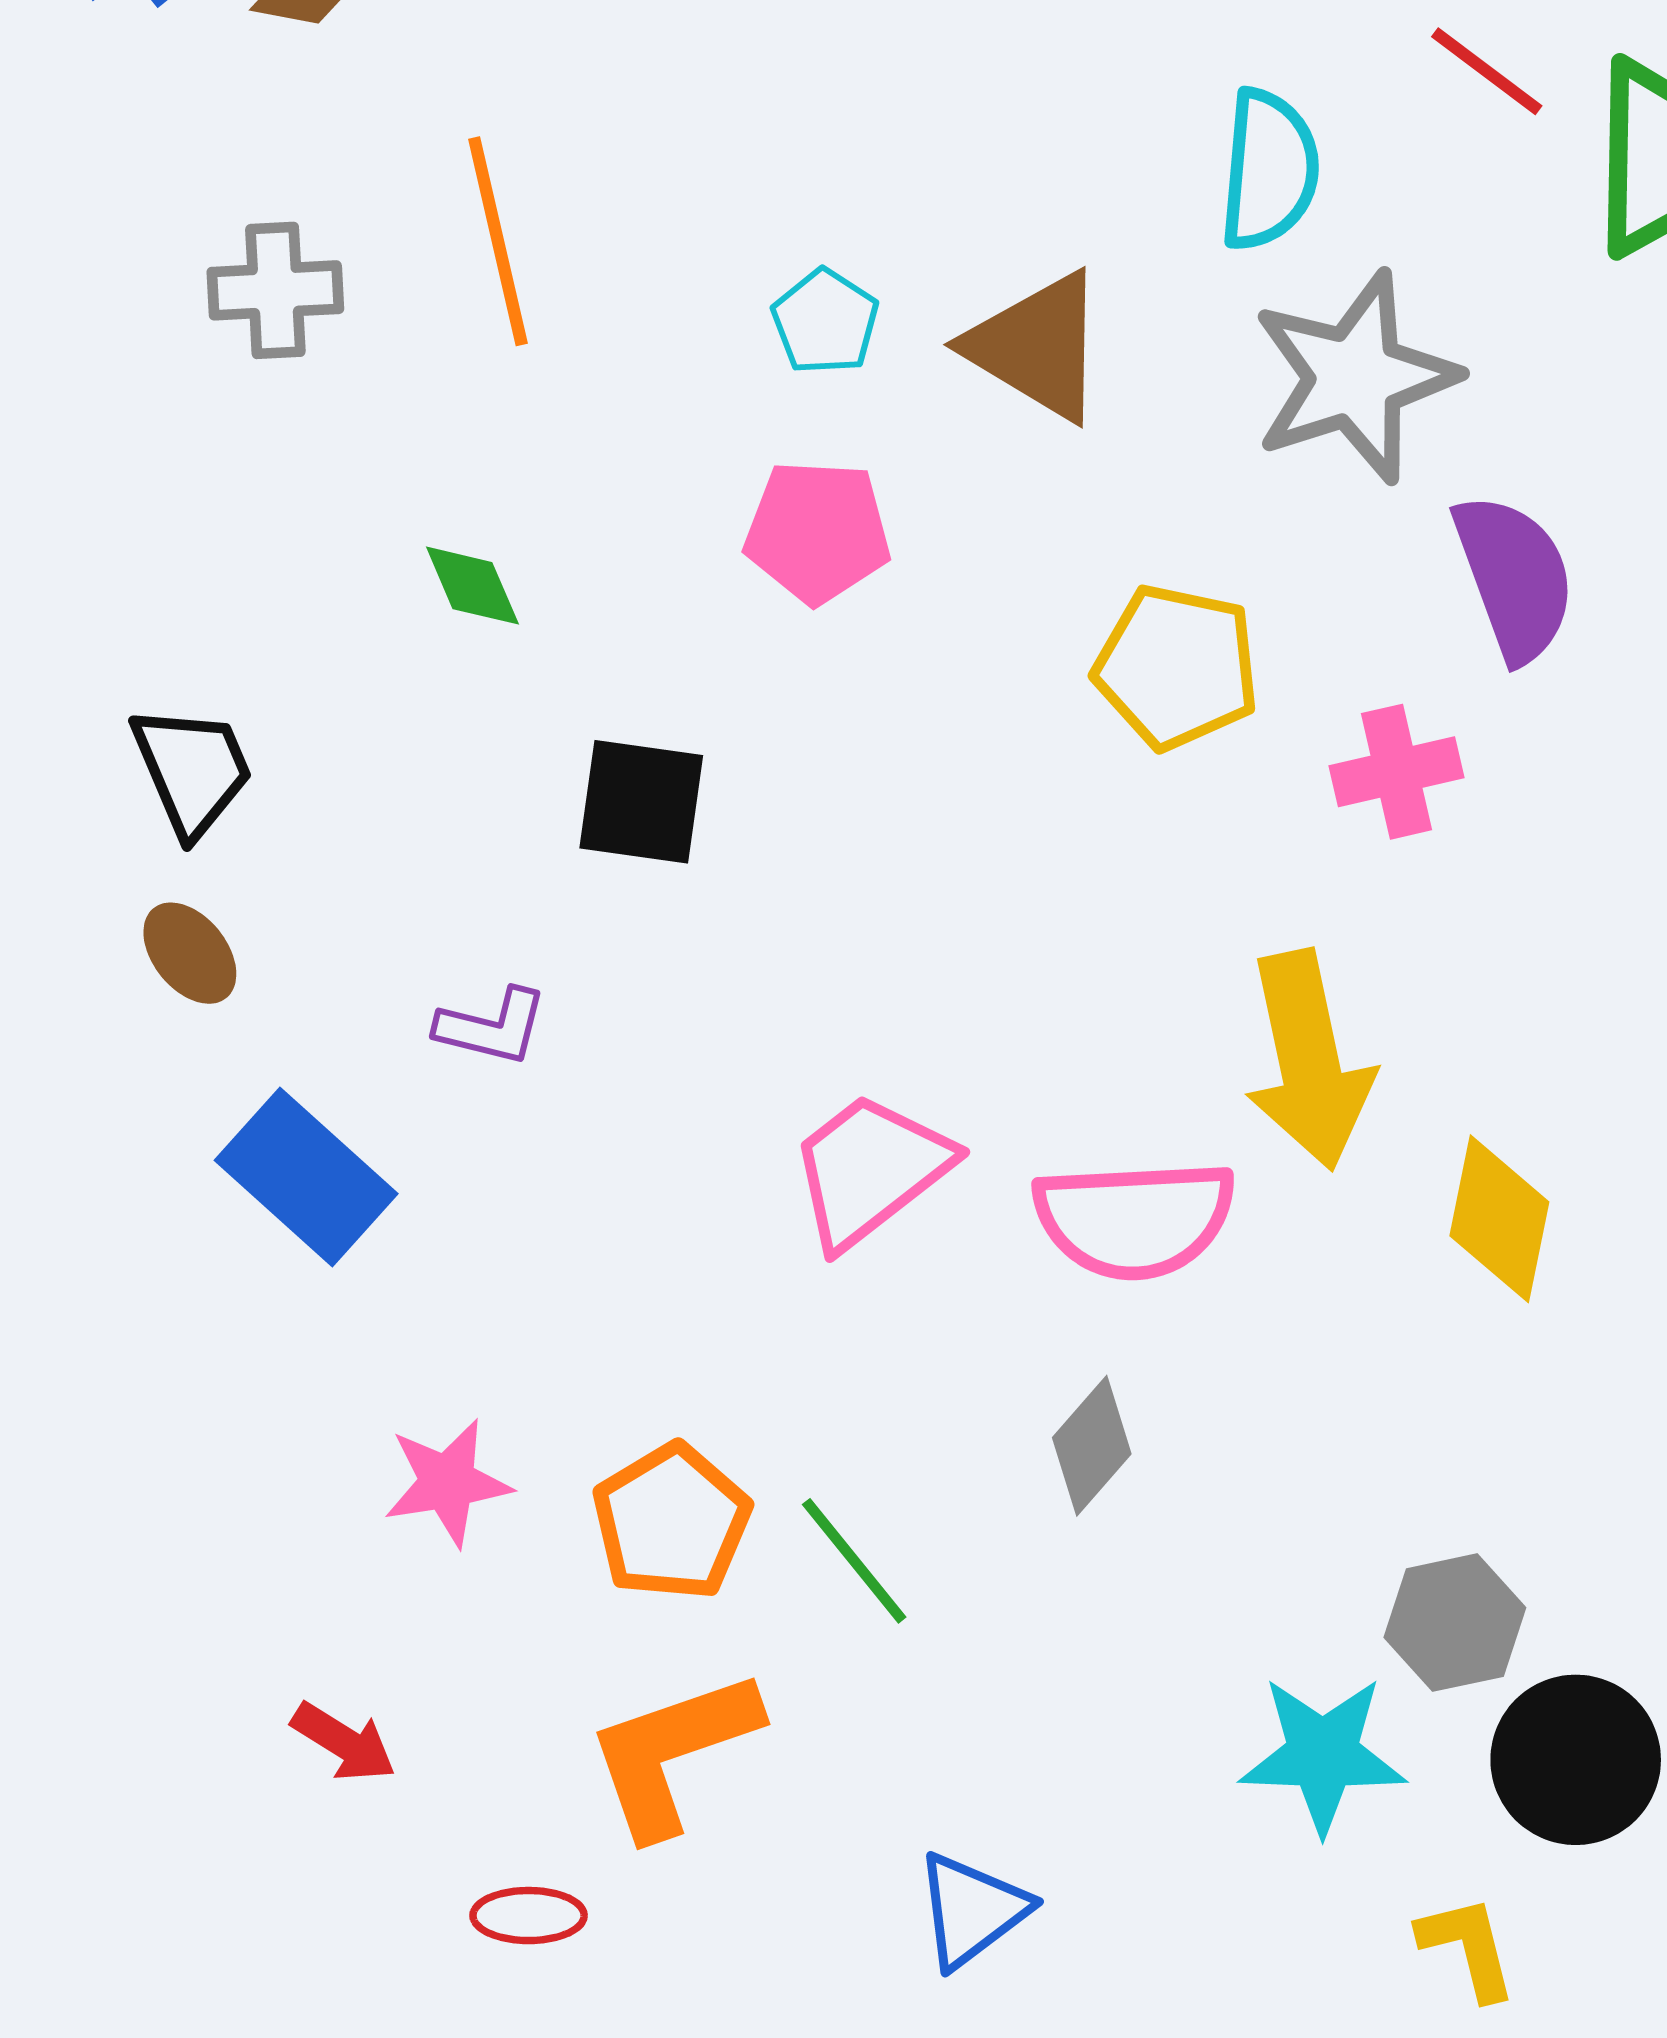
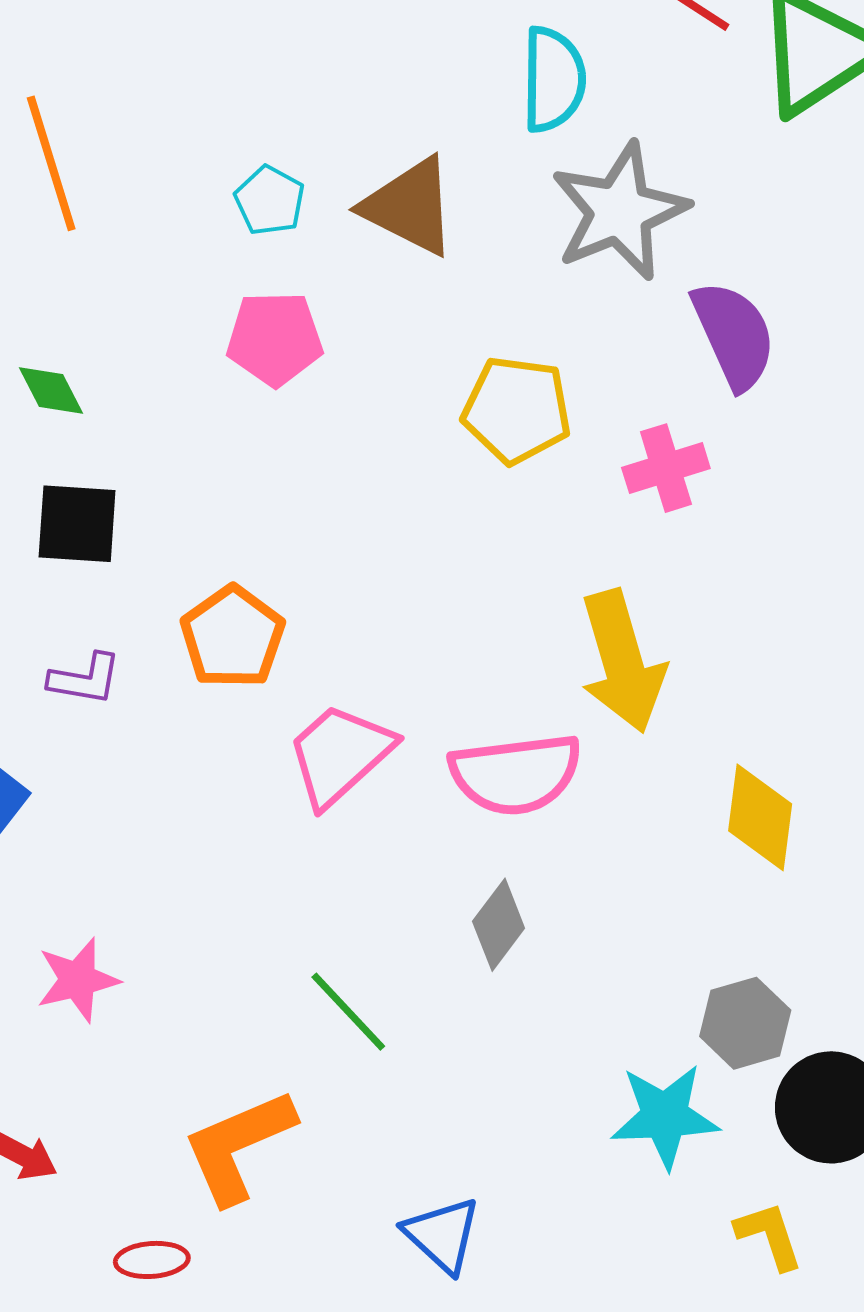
black square: (641, 802) -> (77, 524), moved
yellow diamond: (1499, 1219) -> (760, 817), moved
orange pentagon: (671, 1522) -> (233, 637), moved
blue triangle: (972, 1910) -> (442, 1235), turned -36

